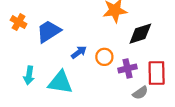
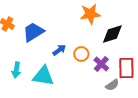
purple cross: (128, 68) -> (101, 64), turned -35

